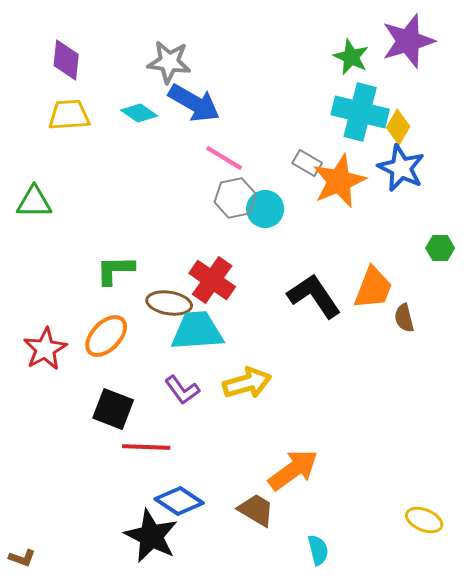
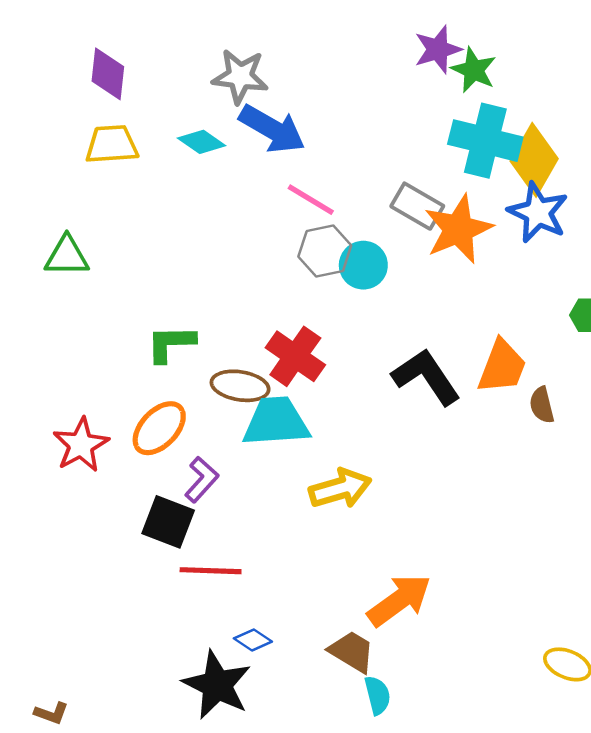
purple star: (408, 41) -> (438, 49), moved, size x0.7
yellow diamond: (398, 127) -> (534, 160), size x1.6
gray rectangle: (307, 163) -> (417, 206), size x1.4
purple L-shape: (182, 390) -> (202, 480), moved, turned -102
blue diamond: (179, 501) -> (253, 640), size x0.6
cyan semicircle: (318, 550) -> (377, 695), moved

